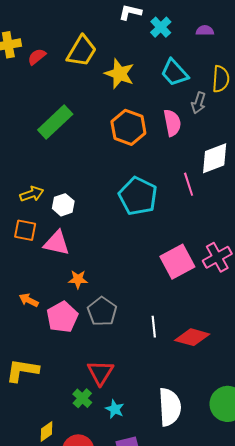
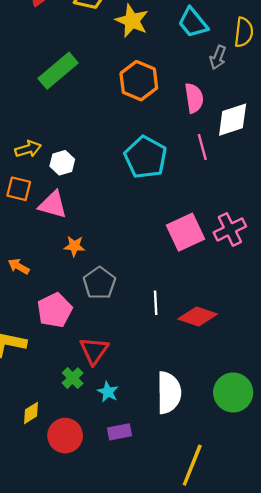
pink semicircle: (172, 123) -> (194, 98), moved
pink pentagon: (62, 317) -> (55, 310), moved

